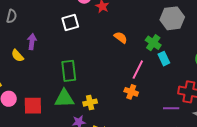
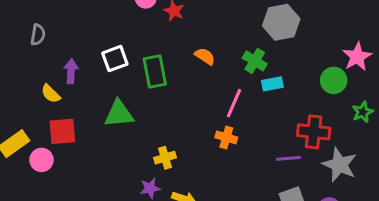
white square: (70, 22) -> (115, 59), moved
cyan rectangle: (164, 59) -> (272, 84), turned -72
green rectangle: (69, 71) -> (155, 71), moved
green triangle: (64, 98) -> (119, 114), moved
red square: (33, 106) -> (62, 131), moved

